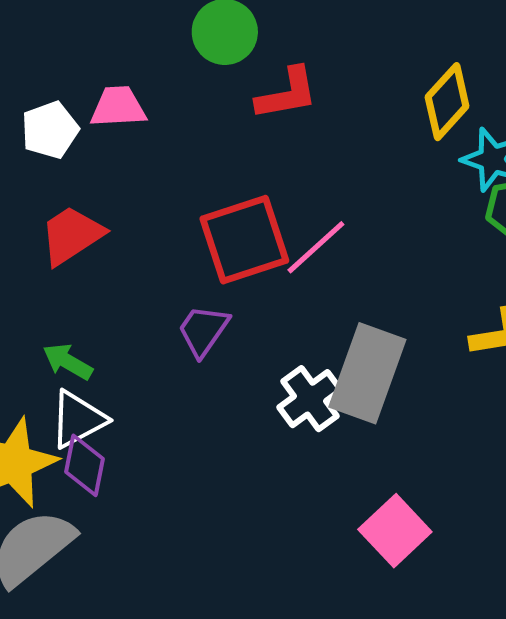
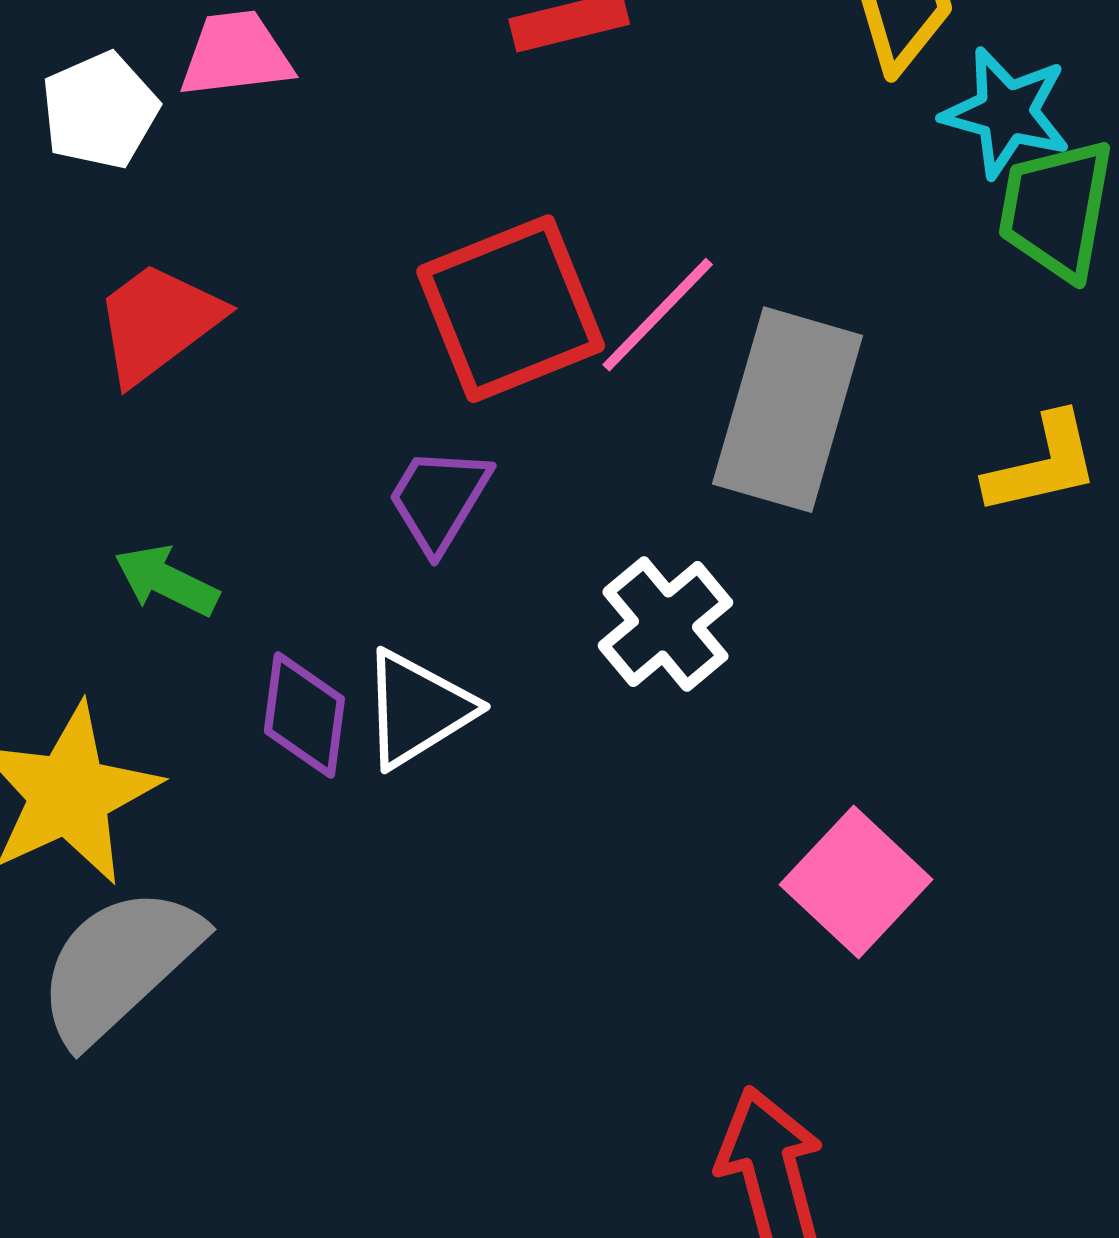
gray rectangle: (367, 373) -> (788, 410), moved
white triangle: (78, 419) -> (417, 709), moved
purple diamond: (84, 465) -> (304, 715), moved

